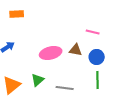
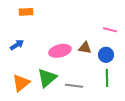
pink line: (93, 32) -> (110, 30), moved
green triangle: (38, 80) -> (47, 78), size x1.5

